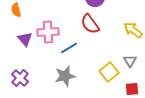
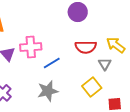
red semicircle: (90, 24) -> (86, 47), moved, turned -55
gray triangle: (130, 61) -> (105, 64), moved

